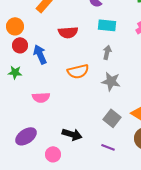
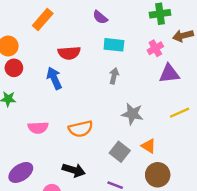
blue arrow: (40, 54) -> (54, 78), moved
orange semicircle: (78, 71) -> (81, 129), moved
gray star: (111, 81) -> (132, 114), moved

